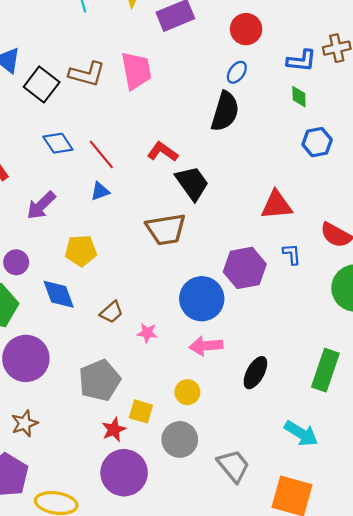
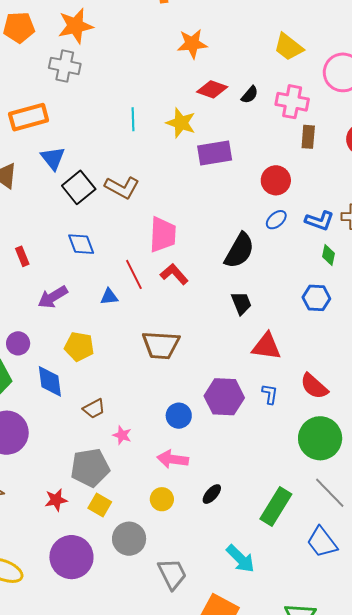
pink trapezoid: (136, 71) -> (163, 235), moved
blue ellipse: (237, 72) -> (276, 220), moved
green diamond: (299, 97) -> (328, 255), moved
red line: (101, 154) -> (134, 274), moved
black trapezoid: (192, 183) -> (241, 303), moved, size x0.7
blue circle: (202, 299) -> (179, 416), size x0.6
black ellipse: (255, 373) -> (212, 494), size x0.7
gray pentagon: (100, 380) -> (90, 468), moved
yellow circle: (187, 392) -> (162, 499), moved
red star: (114, 430) -> (56, 500), moved

